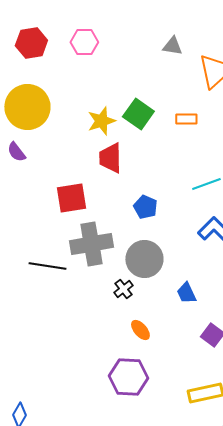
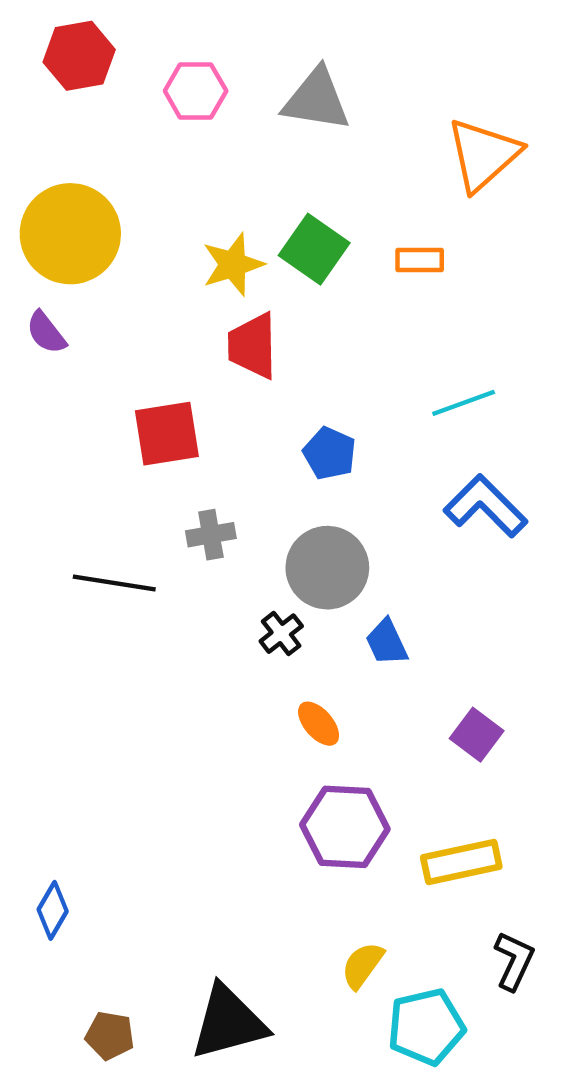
red hexagon: (31, 43) -> (79, 56), moved
gray triangle: (172, 46) -> (316, 100), moved, size x1.6
gray cross: (91, 244) -> (211, 535), size x0.5
blue trapezoid: (186, 293) -> (387, 642), moved
purple hexagon: (128, 377) -> (345, 827), moved

